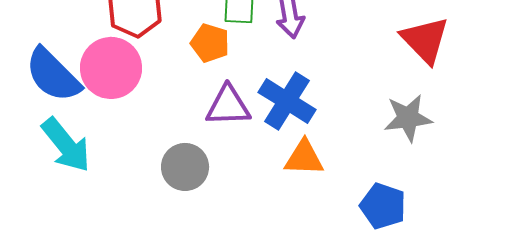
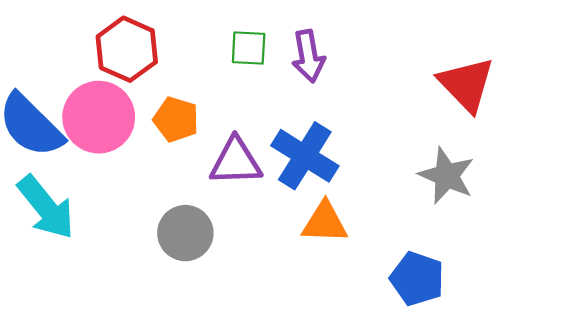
orange pentagon: (210, 43) -> (176, 119), moved
gray star: (408, 118) -> (447, 176), turned 30

